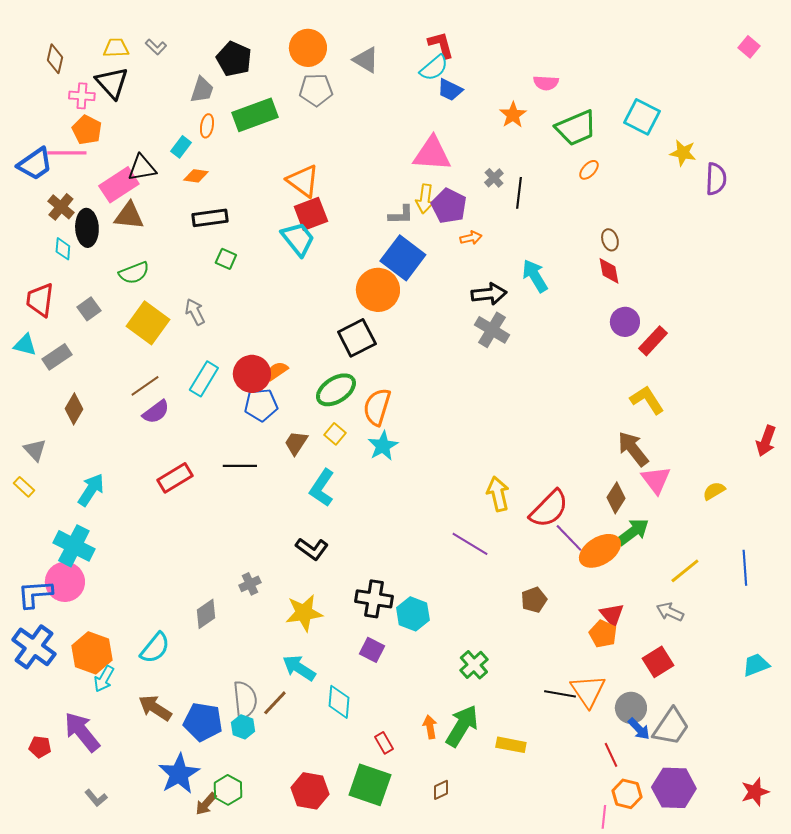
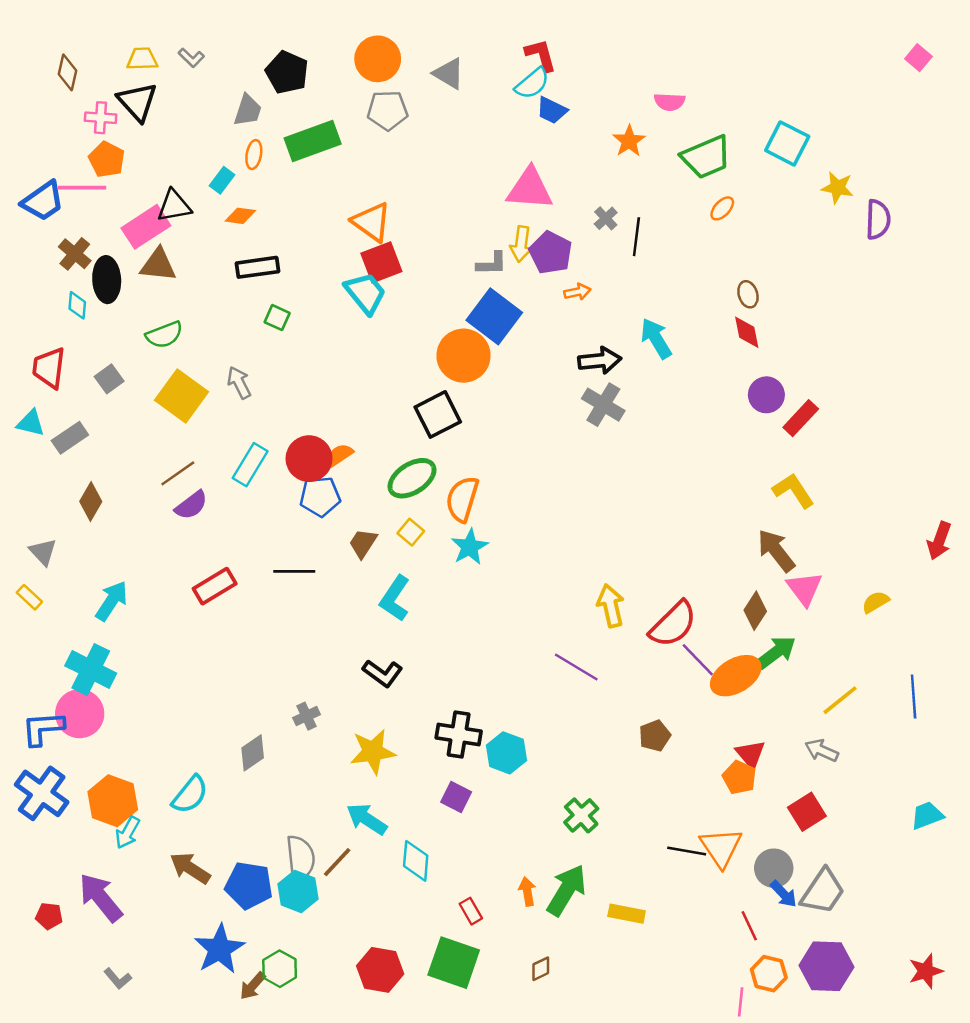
cyan hexagon: (243, 727) -> (298, 891), size x1.4

